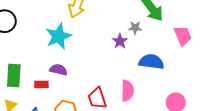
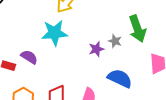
cyan star: (58, 36) -> (55, 33), moved

